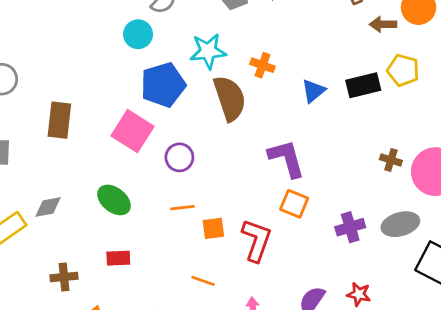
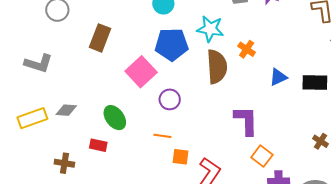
brown rectangle: (59, 120) -> (100, 38), moved
orange square: (294, 204) -> (262, 156), moved
red rectangle: (118, 258) -> (98, 145), moved

